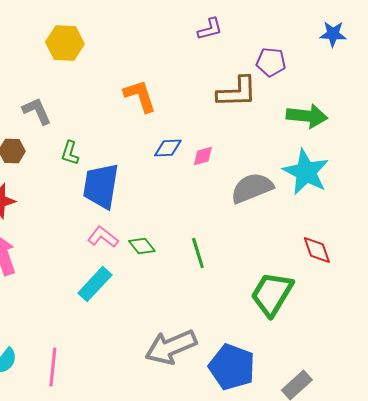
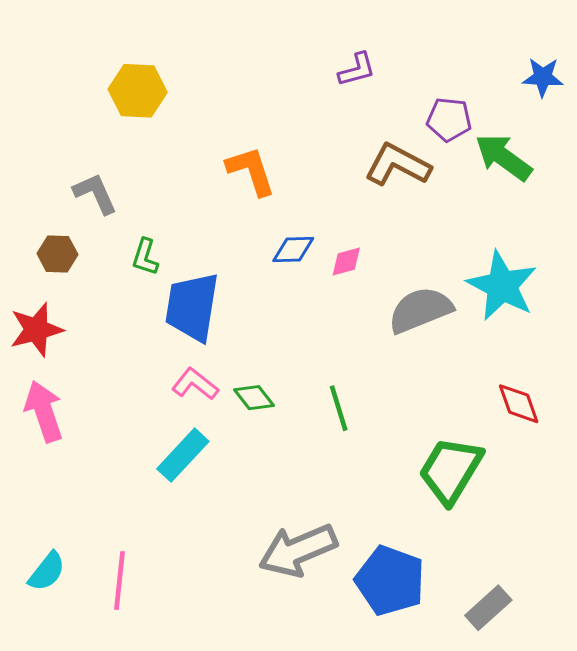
brown L-shape: (237, 92) -> (398, 165), turned -150
green arrow: (307, 116) -> (503, 157), moved, turned -150

